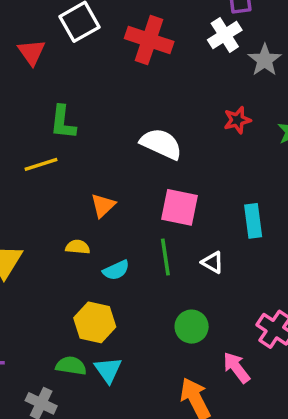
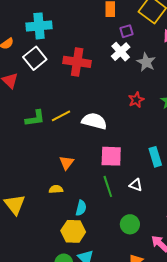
green L-shape: (63, 122) -> (35, 118), turned -95
yellow line: (41, 164) -> (61, 116), moved
cyan semicircle: (116, 270) -> (81, 208), moved, turned -42

